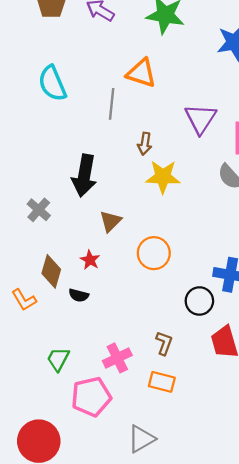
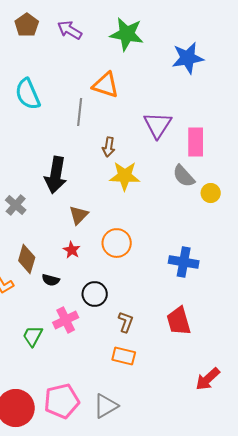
red star: (90, 260) -> (72, 250), moved
black circle: (199, 301) -> (95, 294), moved
pink cross: (117, 358) -> (66, 320), moved
pink pentagon: (91, 397) -> (62, 401), moved

